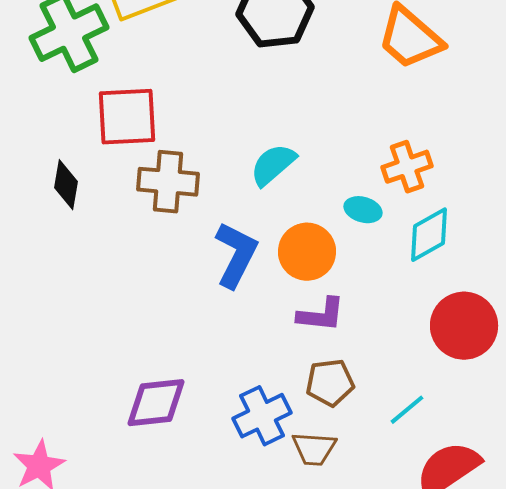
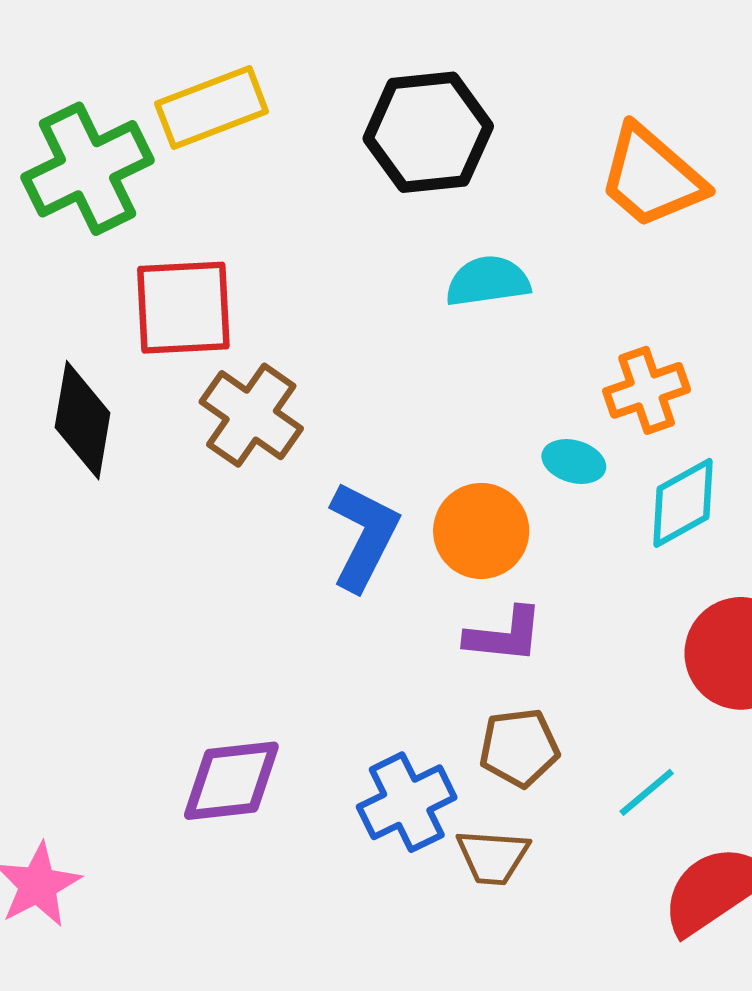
cyan semicircle: (273, 165) -> (488, 281), moved, turned 33
brown cross: (168, 182) -> (251, 415), turned 30
black diamond: (66, 185) -> (83, 420), size x1.4

